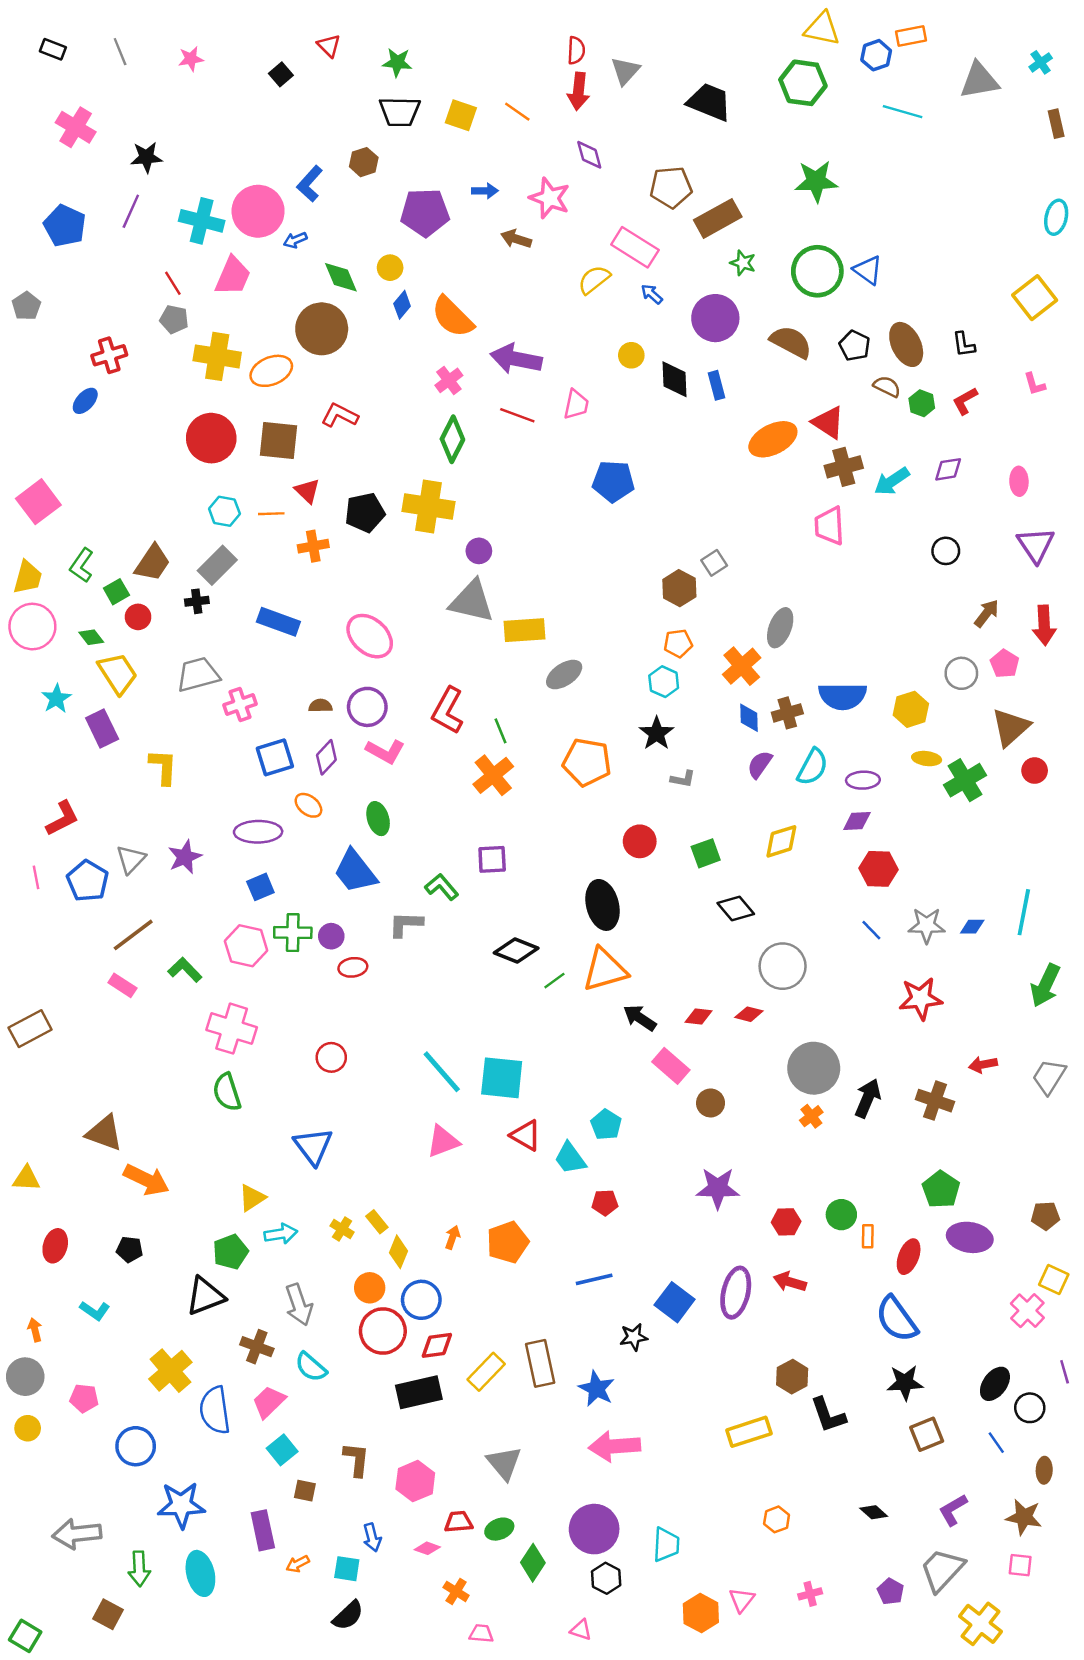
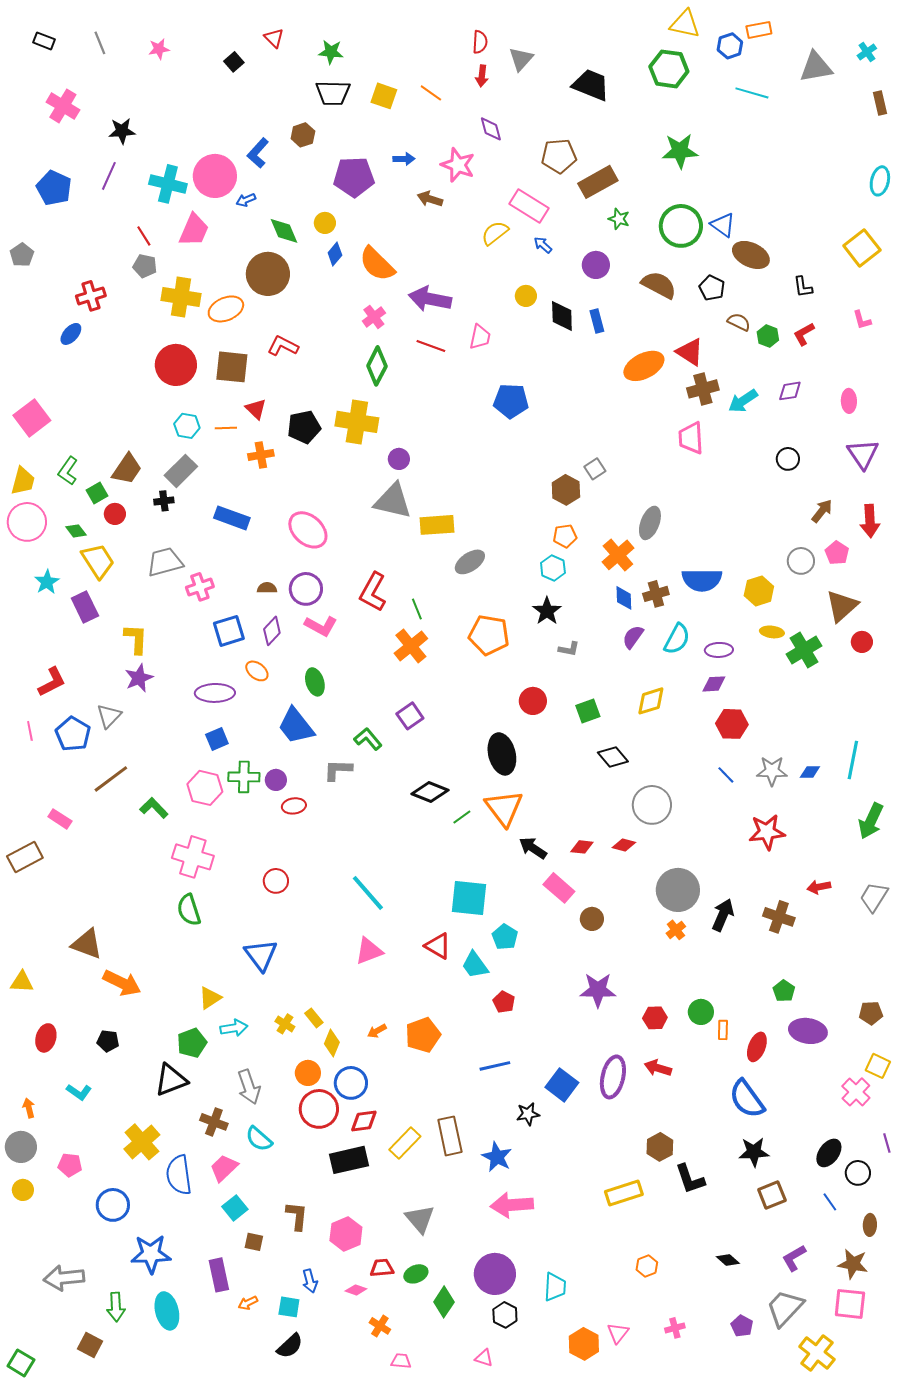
red arrow: (578, 91) -> (482, 76), size x0.7
purple circle: (715, 318) -> (596, 265), size x0.7
brown ellipse: (906, 344) -> (751, 255), moved, turned -39
purple star: (185, 857) -> (139, 678), moved
purple square: (492, 859) -> (410, 716), turned -32
orange triangle: (605, 970) -> (504, 808), turned -51
pink rectangle: (122, 985) -> (60, 819), moved
cyan square: (502, 1078) -> (469, 898), moved
green pentagon: (941, 1189) -> (784, 991), size x0.7
red pentagon: (605, 1203) -> (504, 1002), turned 30
orange arrow: (452, 1237) -> (377, 1031), turned -138
pink square: (1020, 1565) -> (850, 1304), size x1.6

